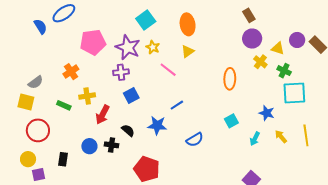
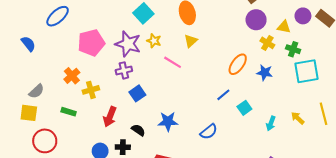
blue semicircle: (40, 26) -> (28, 44), moved
orange ellipse: (230, 79) -> (238, 64), turned 40
yellow cross: (87, 96) -> (91, 90), moved
blue line: (177, 105) -> (223, 95), moved
blue star: (267, 113) -> (265, 73), moved

